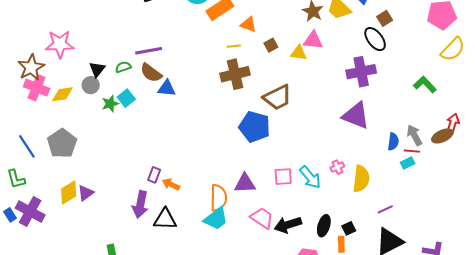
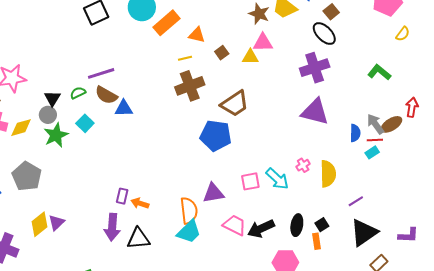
yellow semicircle: (453, 49) -> (403, 34), size x0.6
green star: (110, 104) -> (56, 135), moved, size x1.4
brown ellipse: (442, 136) -> (391, 124), moved

